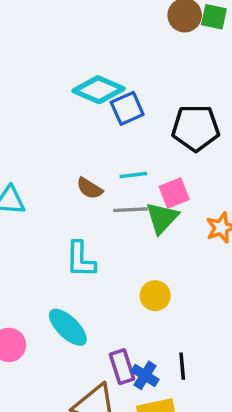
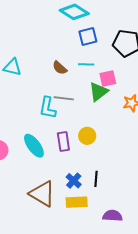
blue square: (127, 108) -> (88, 36), moved
gray line: (131, 210) -> (64, 98), moved
purple rectangle: (122, 367) -> (63, 142), moved

